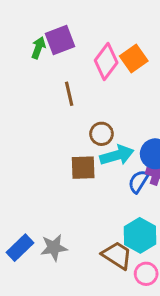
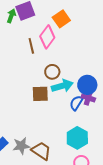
orange square: (134, 58) -> (61, 19), moved
pink diamond: (106, 62) -> (47, 37), moved
brown trapezoid: (117, 255) -> (41, 151), moved

